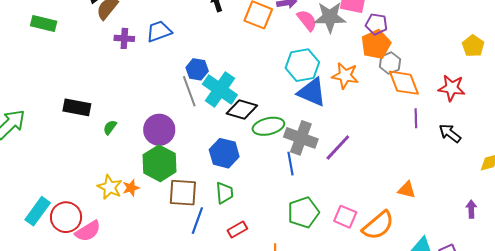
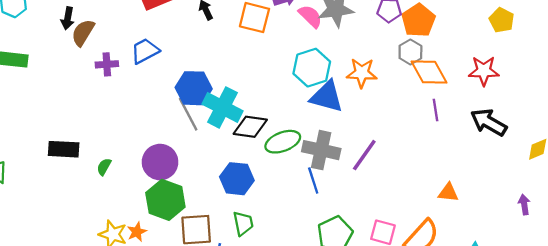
orange pentagon: (376, 44) -> (418, 20), moved
blue hexagon: (197, 69) -> (194, 88), size x1.4
purple line: (416, 118) -> (436, 110), moved
black arrow: (450, 133) -> (489, 122), size x1.4

